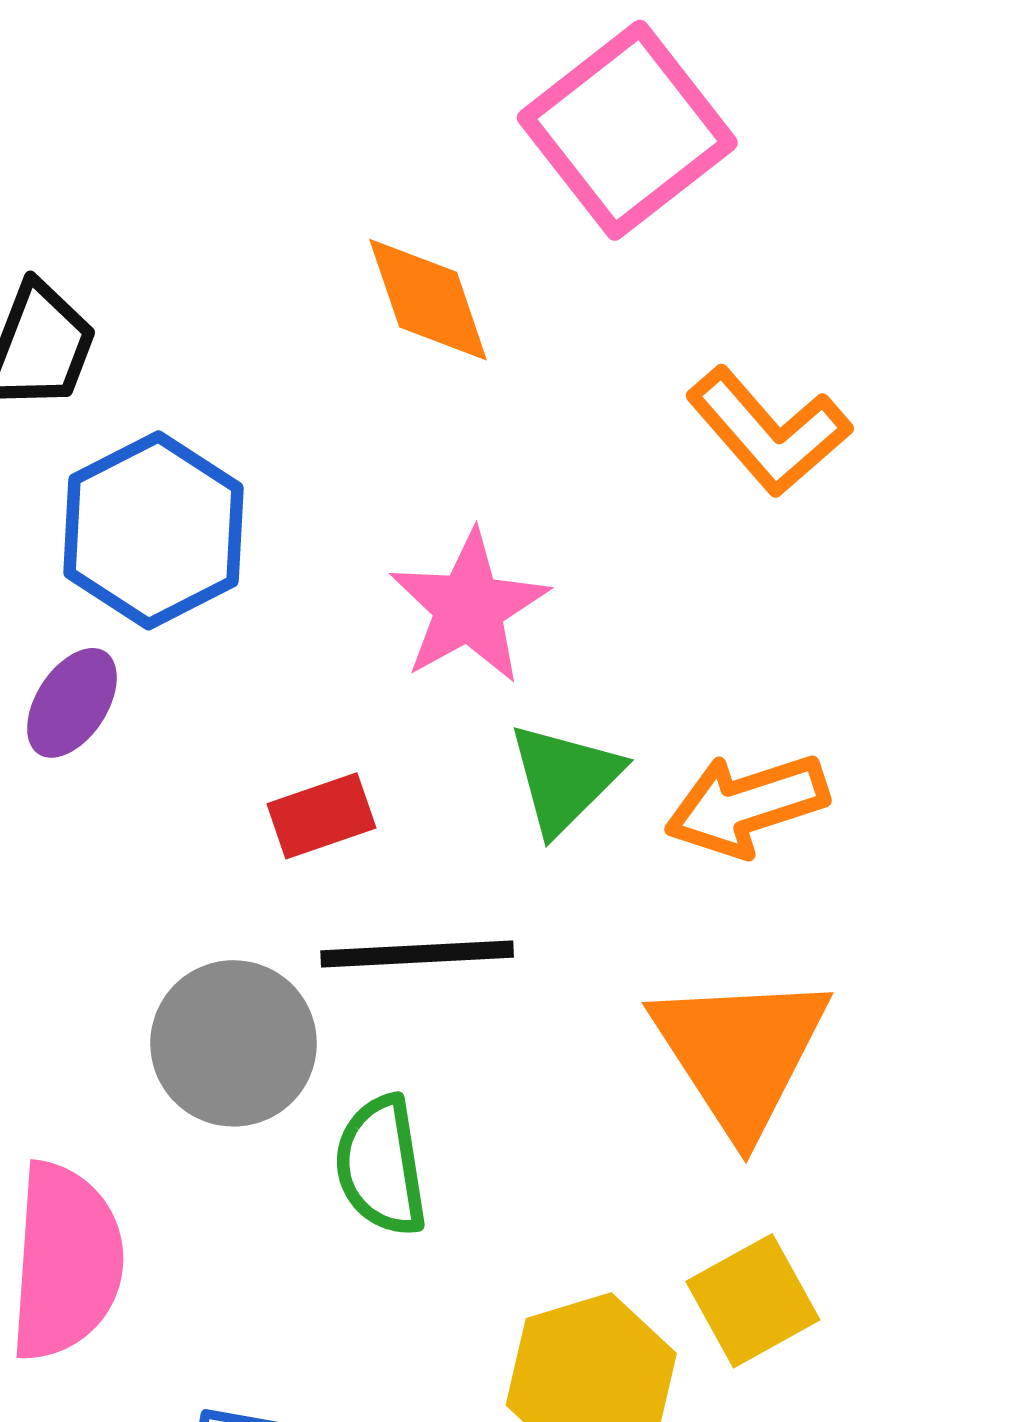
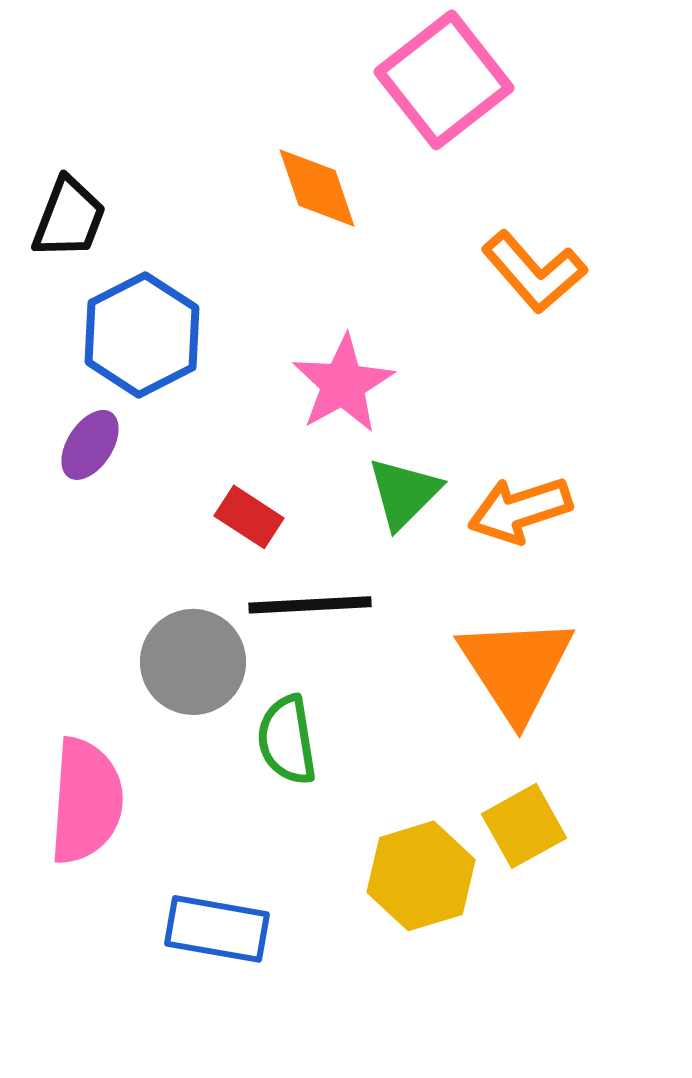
red rectangle: (321, 816) -> (249, 517), turned 52

